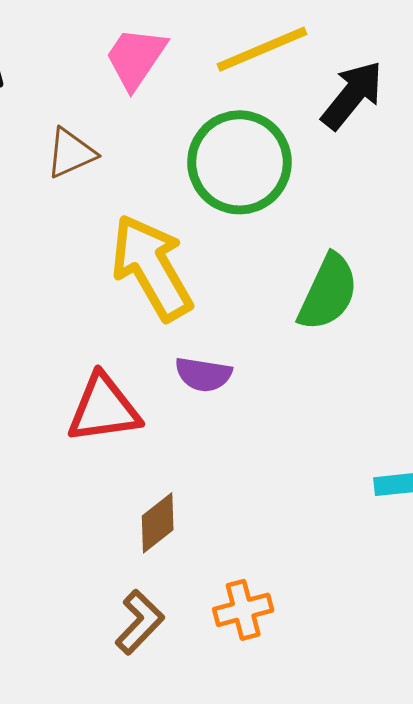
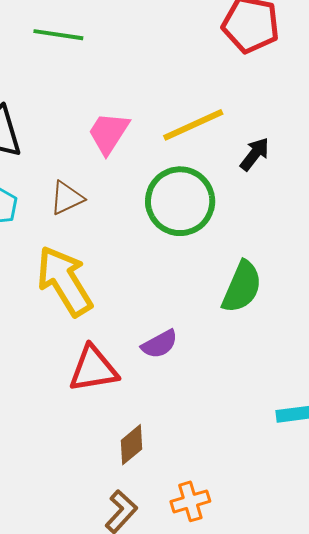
black arrow: (352, 95) -> (255, 154), size x0.7
yellow arrow: (152, 267) -> (65, 281), moved
purple semicircle: (203, 374) -> (160, 344), turned -36

